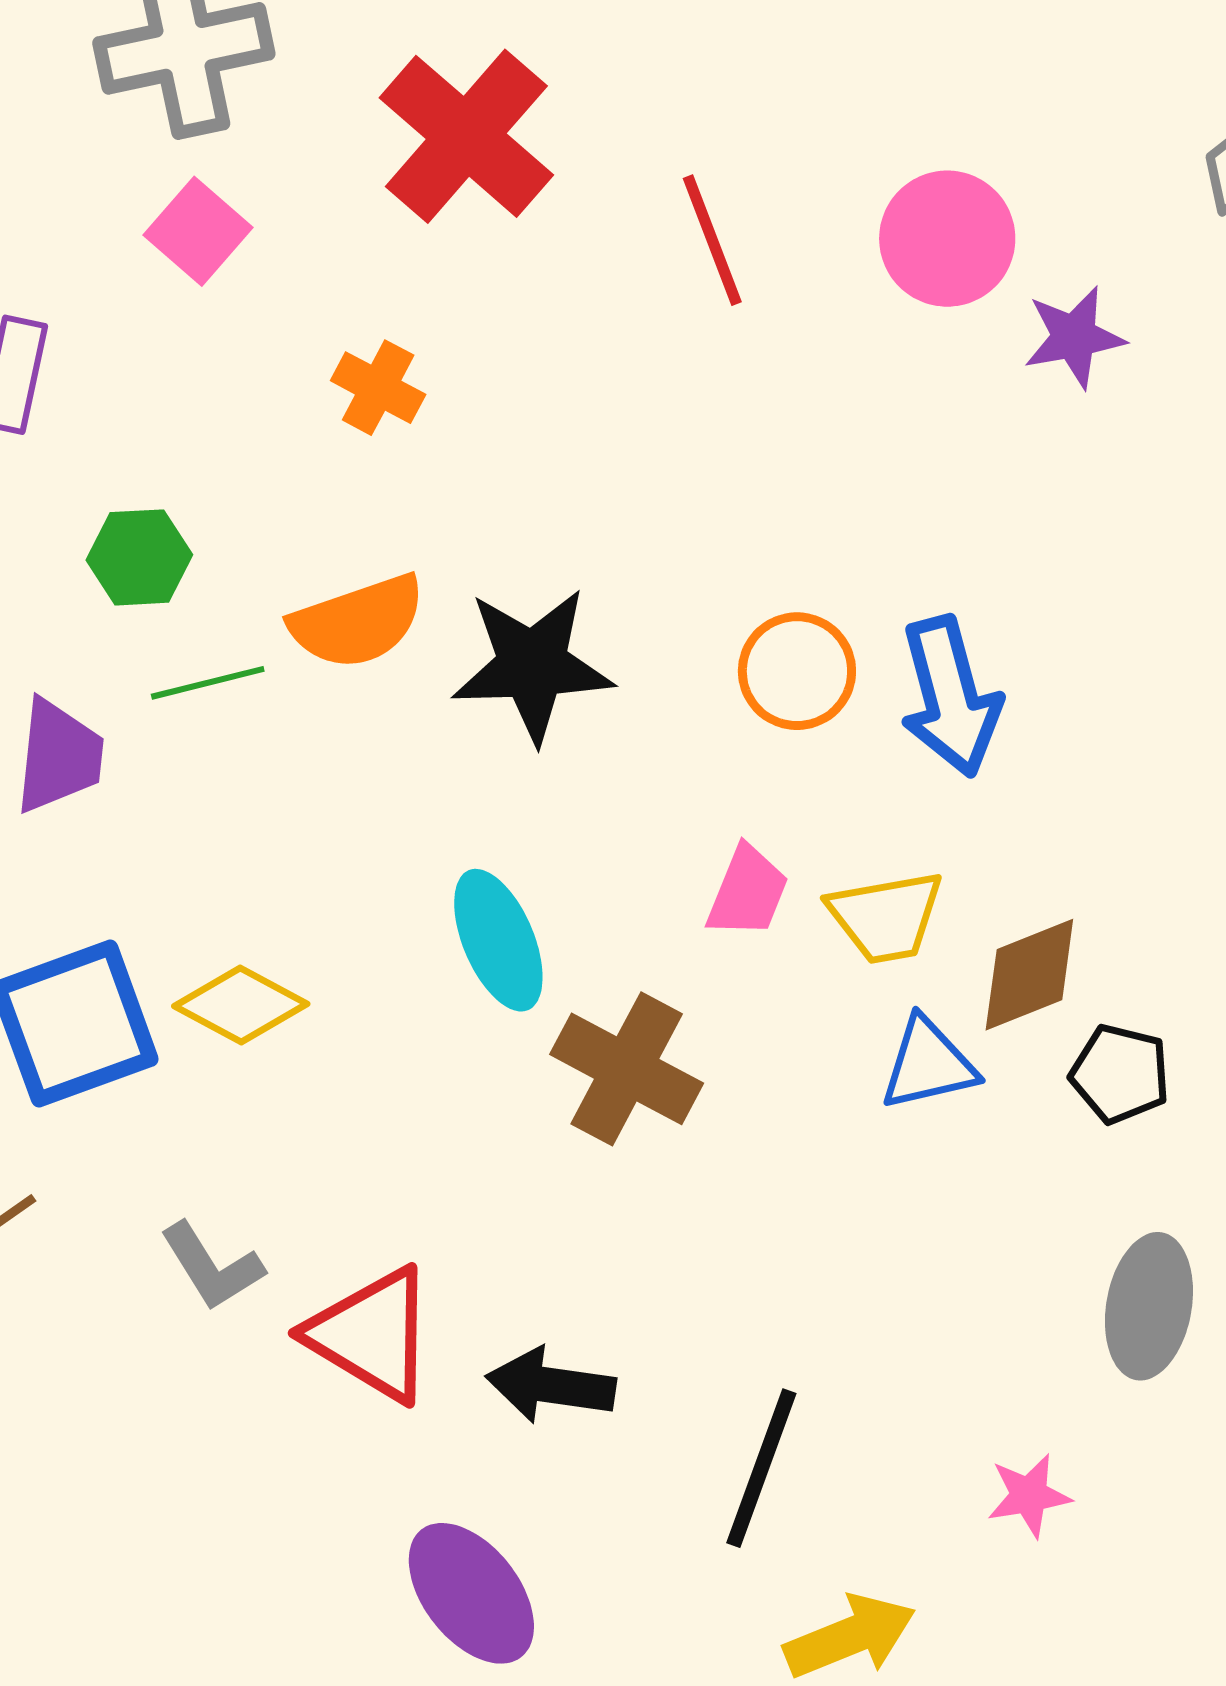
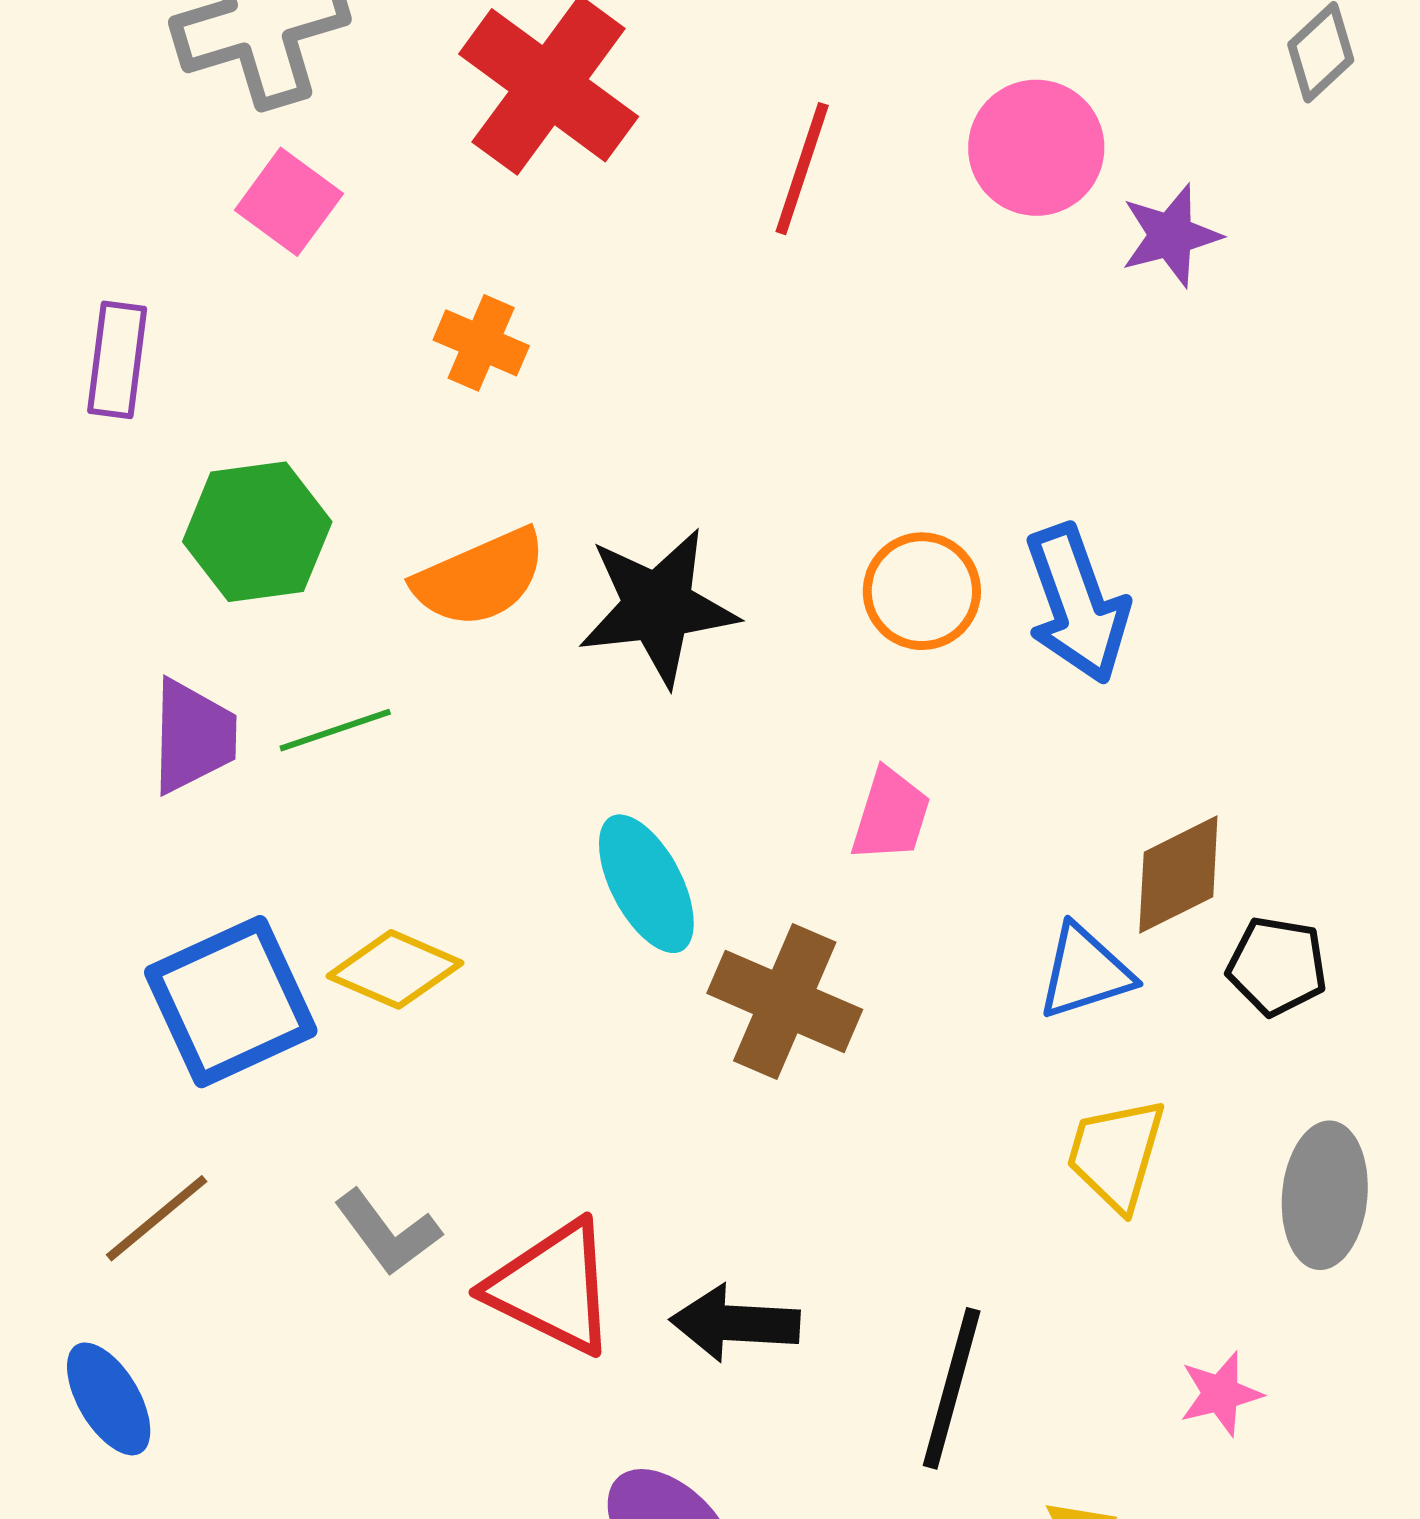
red line: (712, 240) -> (802, 169), turned 44
green hexagon: (139, 557) -> (257, 532), size x1.4
green line: (208, 683) -> (335, 730), moved
yellow trapezoid: (886, 917) -> (1116, 1154), moved, turned 121

